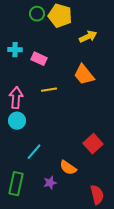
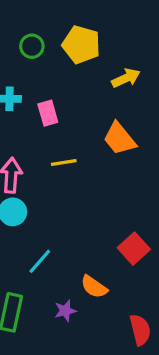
green circle: (37, 14) -> (32, 46), moved
pink rectangle: (39, 59) -> (48, 113), turned 49

